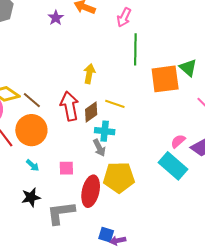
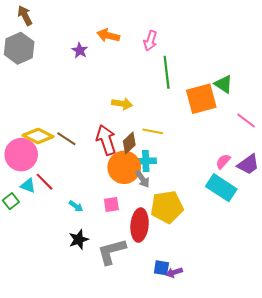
yellow arrow: (89, 74) -> (122, 104), turned 96
orange circle: (31, 130) -> (124, 167), moved

